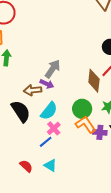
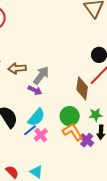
brown arrow: (33, 90) -> (17, 68), moved
purple cross: (100, 132) -> (87, 140), turned 32
blue line: (46, 142) -> (30, 130), moved

